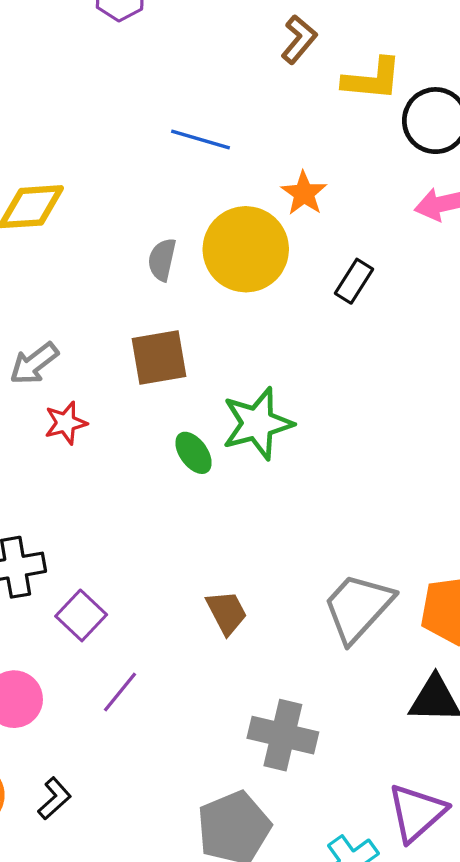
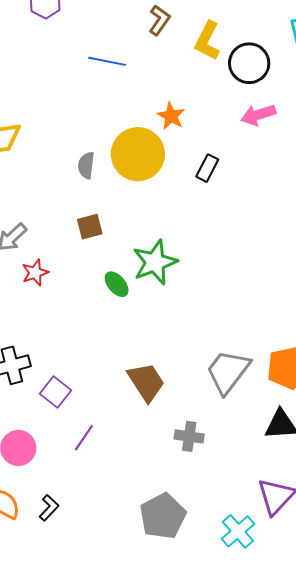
yellow L-shape: (372, 79) -> (207, 41), turned 117
blue line: (201, 139) -> (107, 61), moved
brown square: (159, 358) -> (90, 227), size x0.7
brown trapezoid: (227, 612) -> (146, 382), size x1.4
gray cross: (283, 735) -> (189, 436), moved, size x0.7

